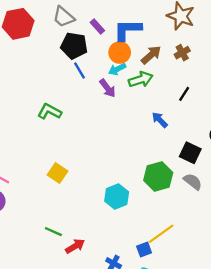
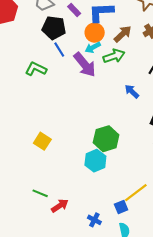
purple arrow: (108, 88) -> (85, 65), size x1.5
green L-shape: (50, 112) -> (36, 69), moved
green hexagon: (158, 176) -> (106, 139), moved

